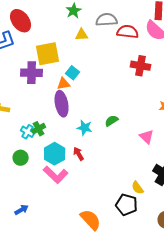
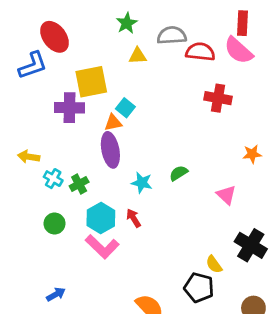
cyan cross: (28, 132) -> (53, 179), moved

